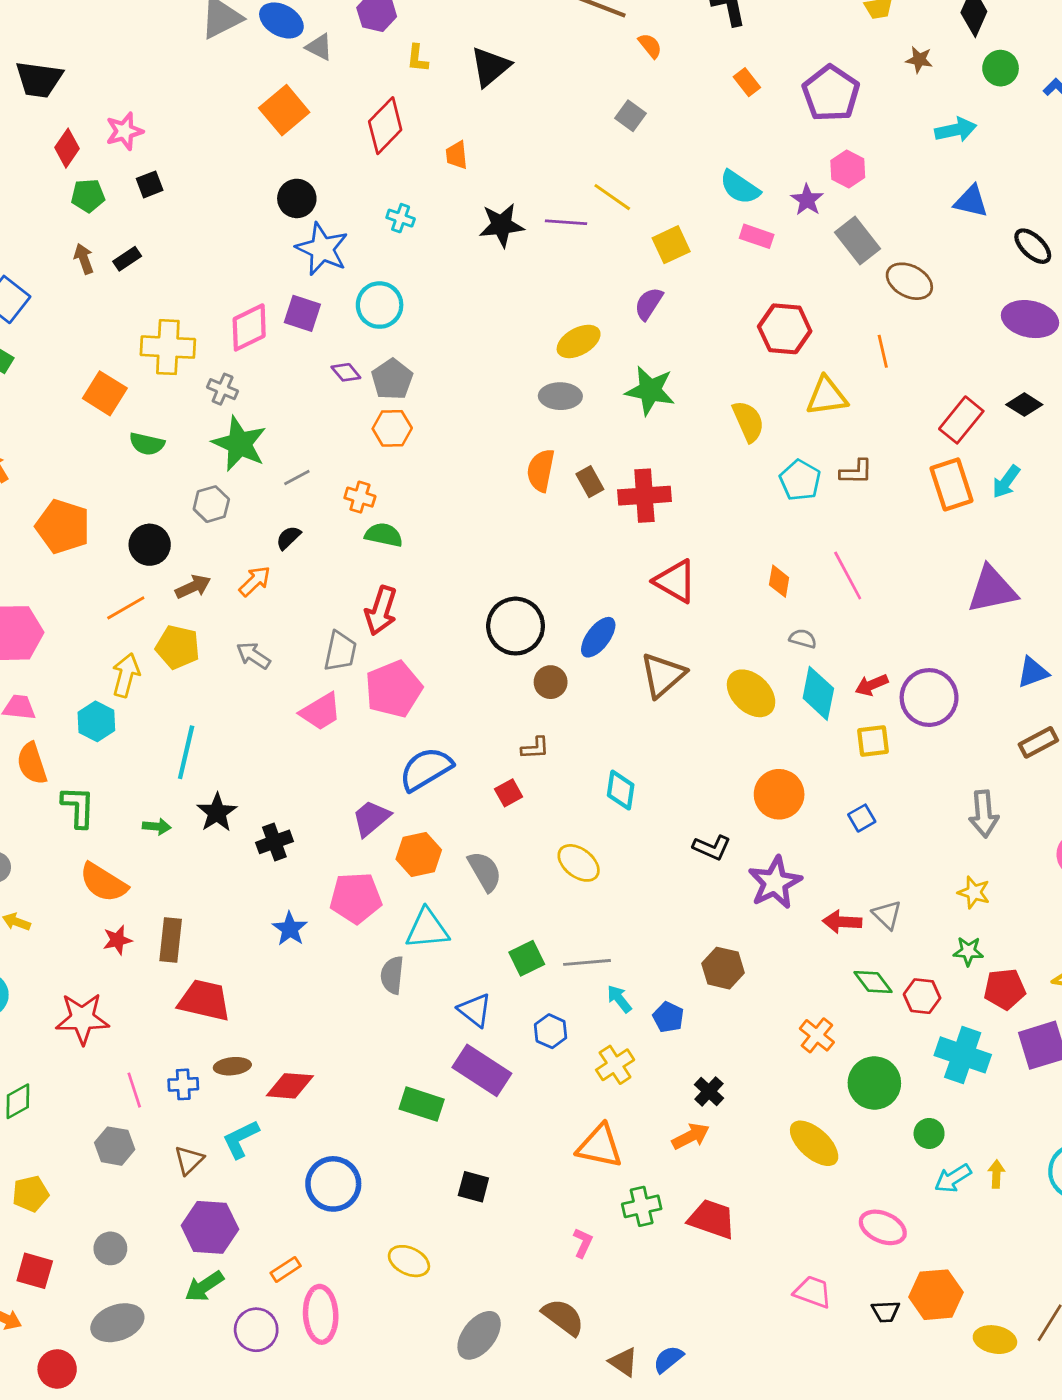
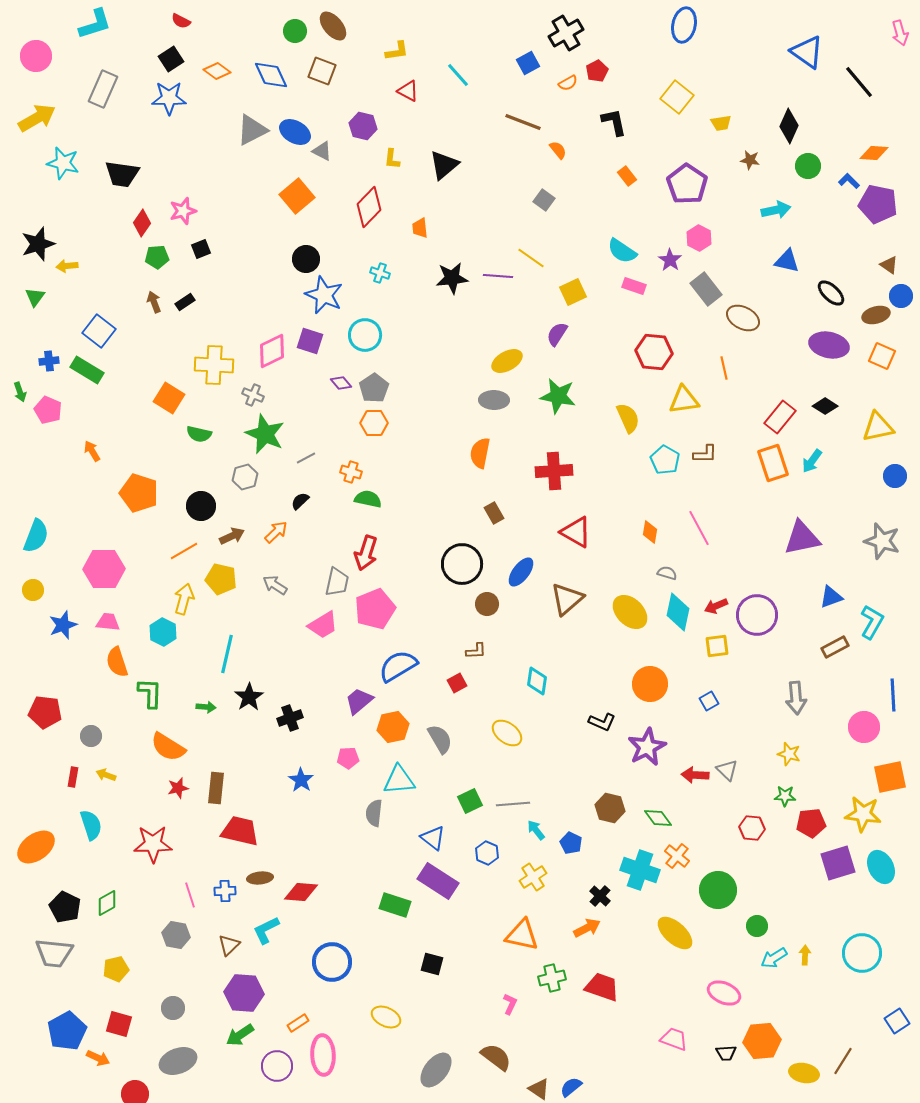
brown rectangle: (590, 482) -> (494, 513), moved
pink pentagon: (356, 898) -> (348, 758), size x0.6
green diamond: (873, 982) -> (658, 818), moved
cyan cross: (963, 1055) -> (640, 870), moved

